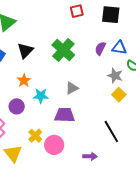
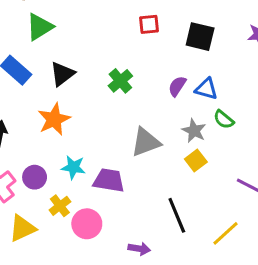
green cross: (63, 50) -> (120, 81), size x0.7
orange star: (24, 81) -> (54, 119), size x1.5
gray triangle: (72, 88) -> (146, 142), moved, size x1.5
cyan star: (41, 96) -> (73, 167), moved
purple circle: (17, 106) -> (35, 177), moved
yellow triangle: (13, 153) -> (22, 228), turned 36

